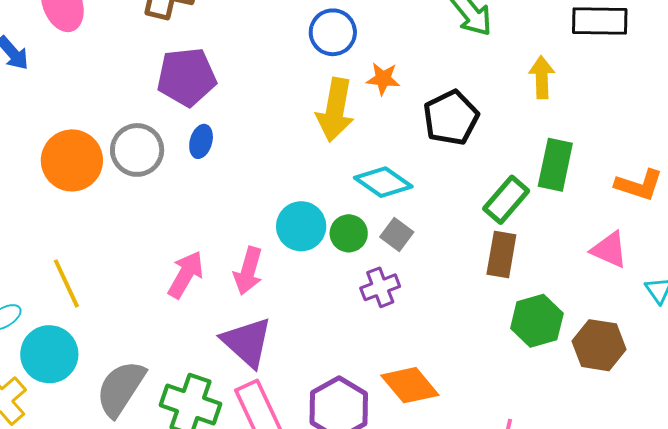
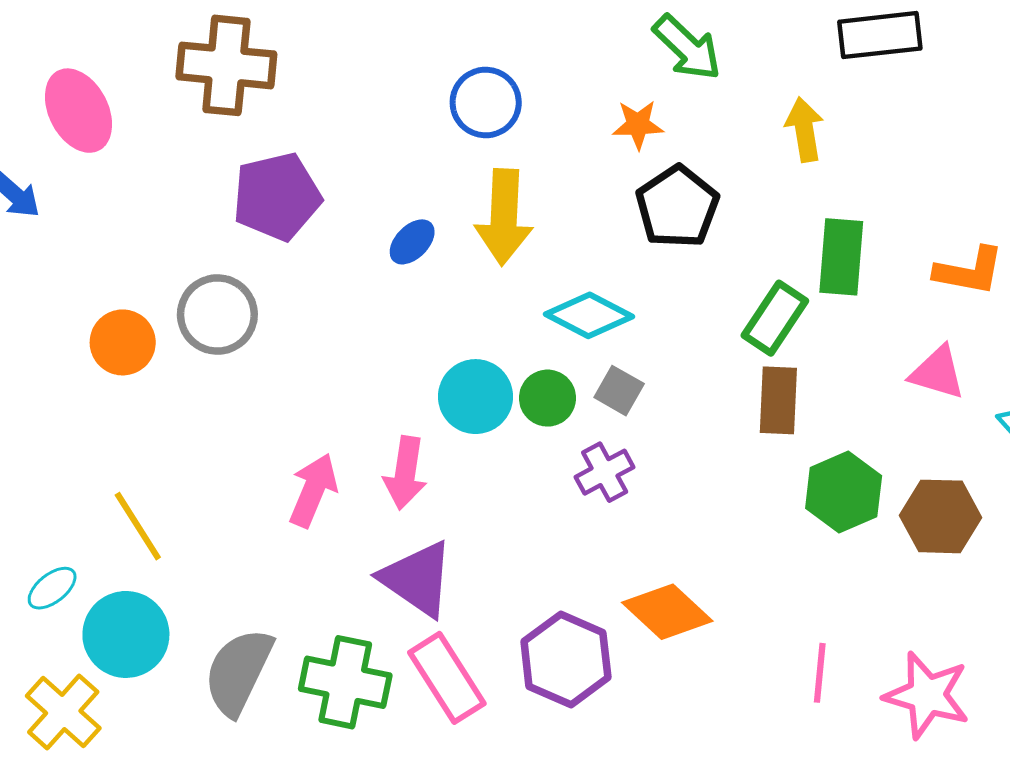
orange star: (383, 79) -> (638, 125), moved
blue ellipse: (201, 141) -> (412, 242), moved, turned 36
orange circle: (72, 160) -> (123, 342), size x0.7

